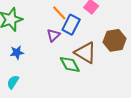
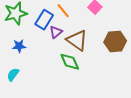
blue rectangle: (71, 25) -> (44, 20), moved
brown triangle: (86, 53) -> (77, 40), moved

